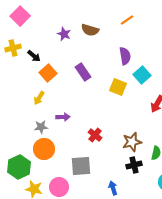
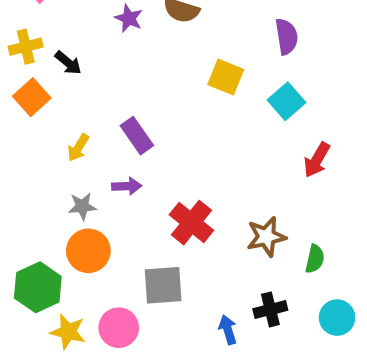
purple semicircle: (125, 56) -> (286, 37), moved
purple rectangle: (83, 72) -> (137, 136), moved
orange square: (48, 73) -> (32, 97), moved
yellow square: (118, 87) -> (226, 77), moved
red cross: (95, 135) -> (191, 223), size x1.5
black cross: (134, 165) -> (270, 309), moved

